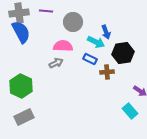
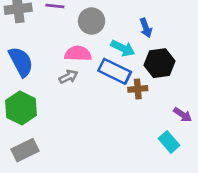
blue semicircle: (21, 32) -> (21, 62), moved
blue arrow: (106, 32) -> (146, 28), moved
blue rectangle: (90, 59) -> (115, 71), size x1.6

